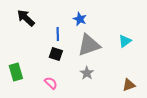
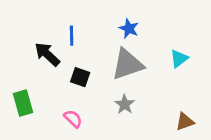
black arrow: (26, 18) -> (47, 54), moved
blue star: (80, 19) -> (129, 28), moved
blue line: (58, 34) -> (72, 36), moved

